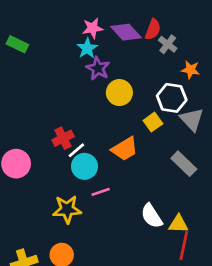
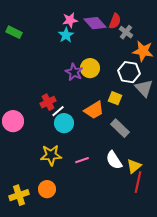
purple star: (98, 68) -> (74, 72), moved
orange star: (190, 70) -> (143, 51), size x1.5
yellow square: (153, 122) -> (115, 98), moved, turned -32
gray rectangle: (184, 164) -> (120, 128), moved
pink line: (101, 192) -> (82, 160), moved
yellow triangle: (178, 224) -> (134, 166), turned -42

